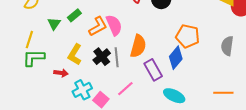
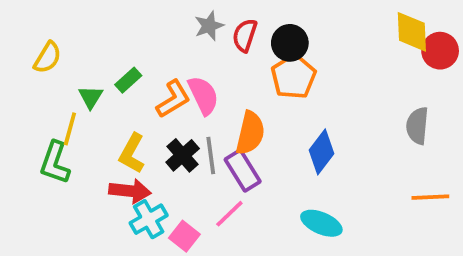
orange pentagon: (188, 36) -> (294, 77), moved, turned 30
yellow line: (29, 40) -> (70, 129), moved
green L-shape: (34, 58) -> (55, 163), turned -70
purple rectangle: (153, 70) -> (243, 170), moved
red arrow: (61, 73) -> (130, 191), moved, size x1.5
orange line: (223, 93) -> (430, 197), moved

